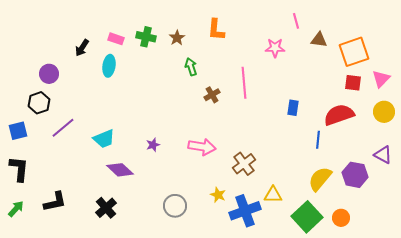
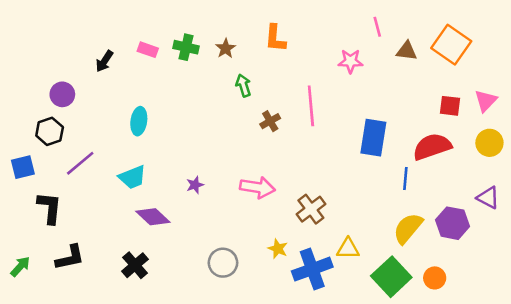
orange square: (354, 52) -> (451, 45), moved, turned -36
cyan ellipse: (109, 66) -> (139, 121), moved
blue rectangle: (293, 108) -> (373, 138), size x1.8
black L-shape: (19, 169) -> (50, 208), moved

